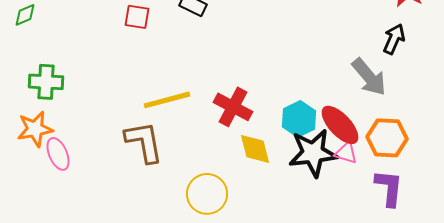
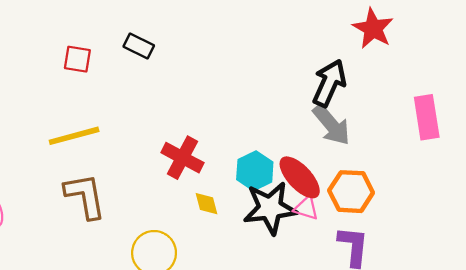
black arrow: (394, 39) -> (329, 83), moved, size x1.4
yellow line: (167, 100) -> (74, 136), moved
yellow diamond: (255, 149) -> (207, 204), size x0.7

